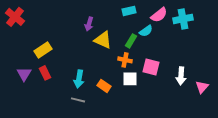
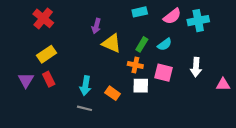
red cross: (15, 17) -> (43, 18), moved
cyan semicircle: (146, 31) -> (165, 44), moved
white arrow: (181, 76) -> (196, 67), moved
pink triangle: (202, 87) -> (223, 85), moved, turned 48

